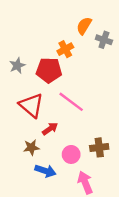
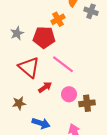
brown star: (31, 147) -> (19, 103), moved
pink circle: (71, 154) -> (69, 94), moved

